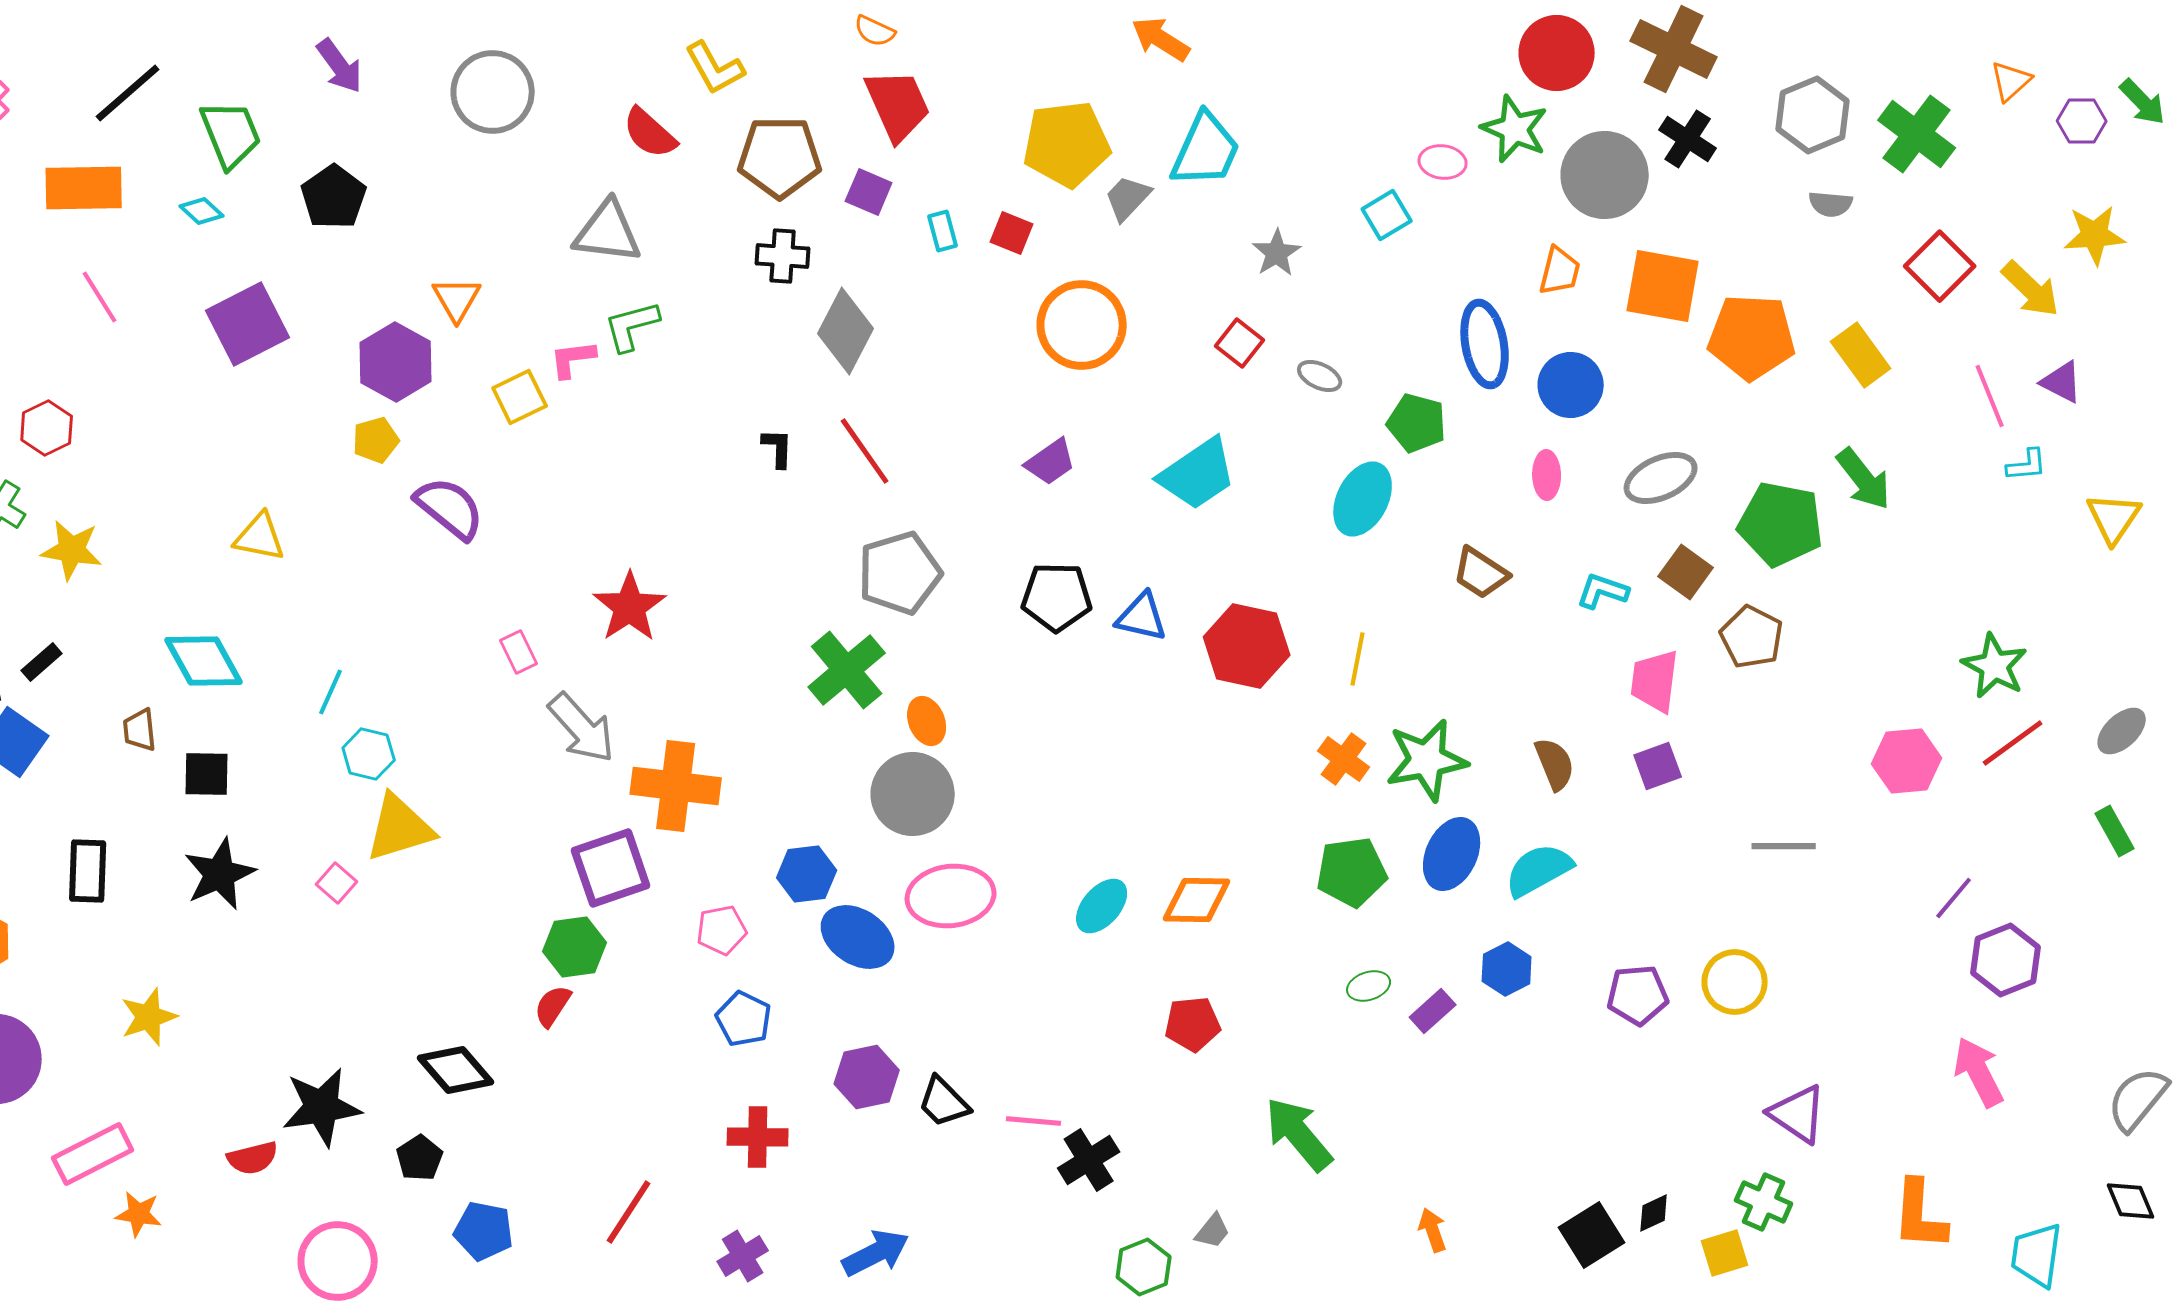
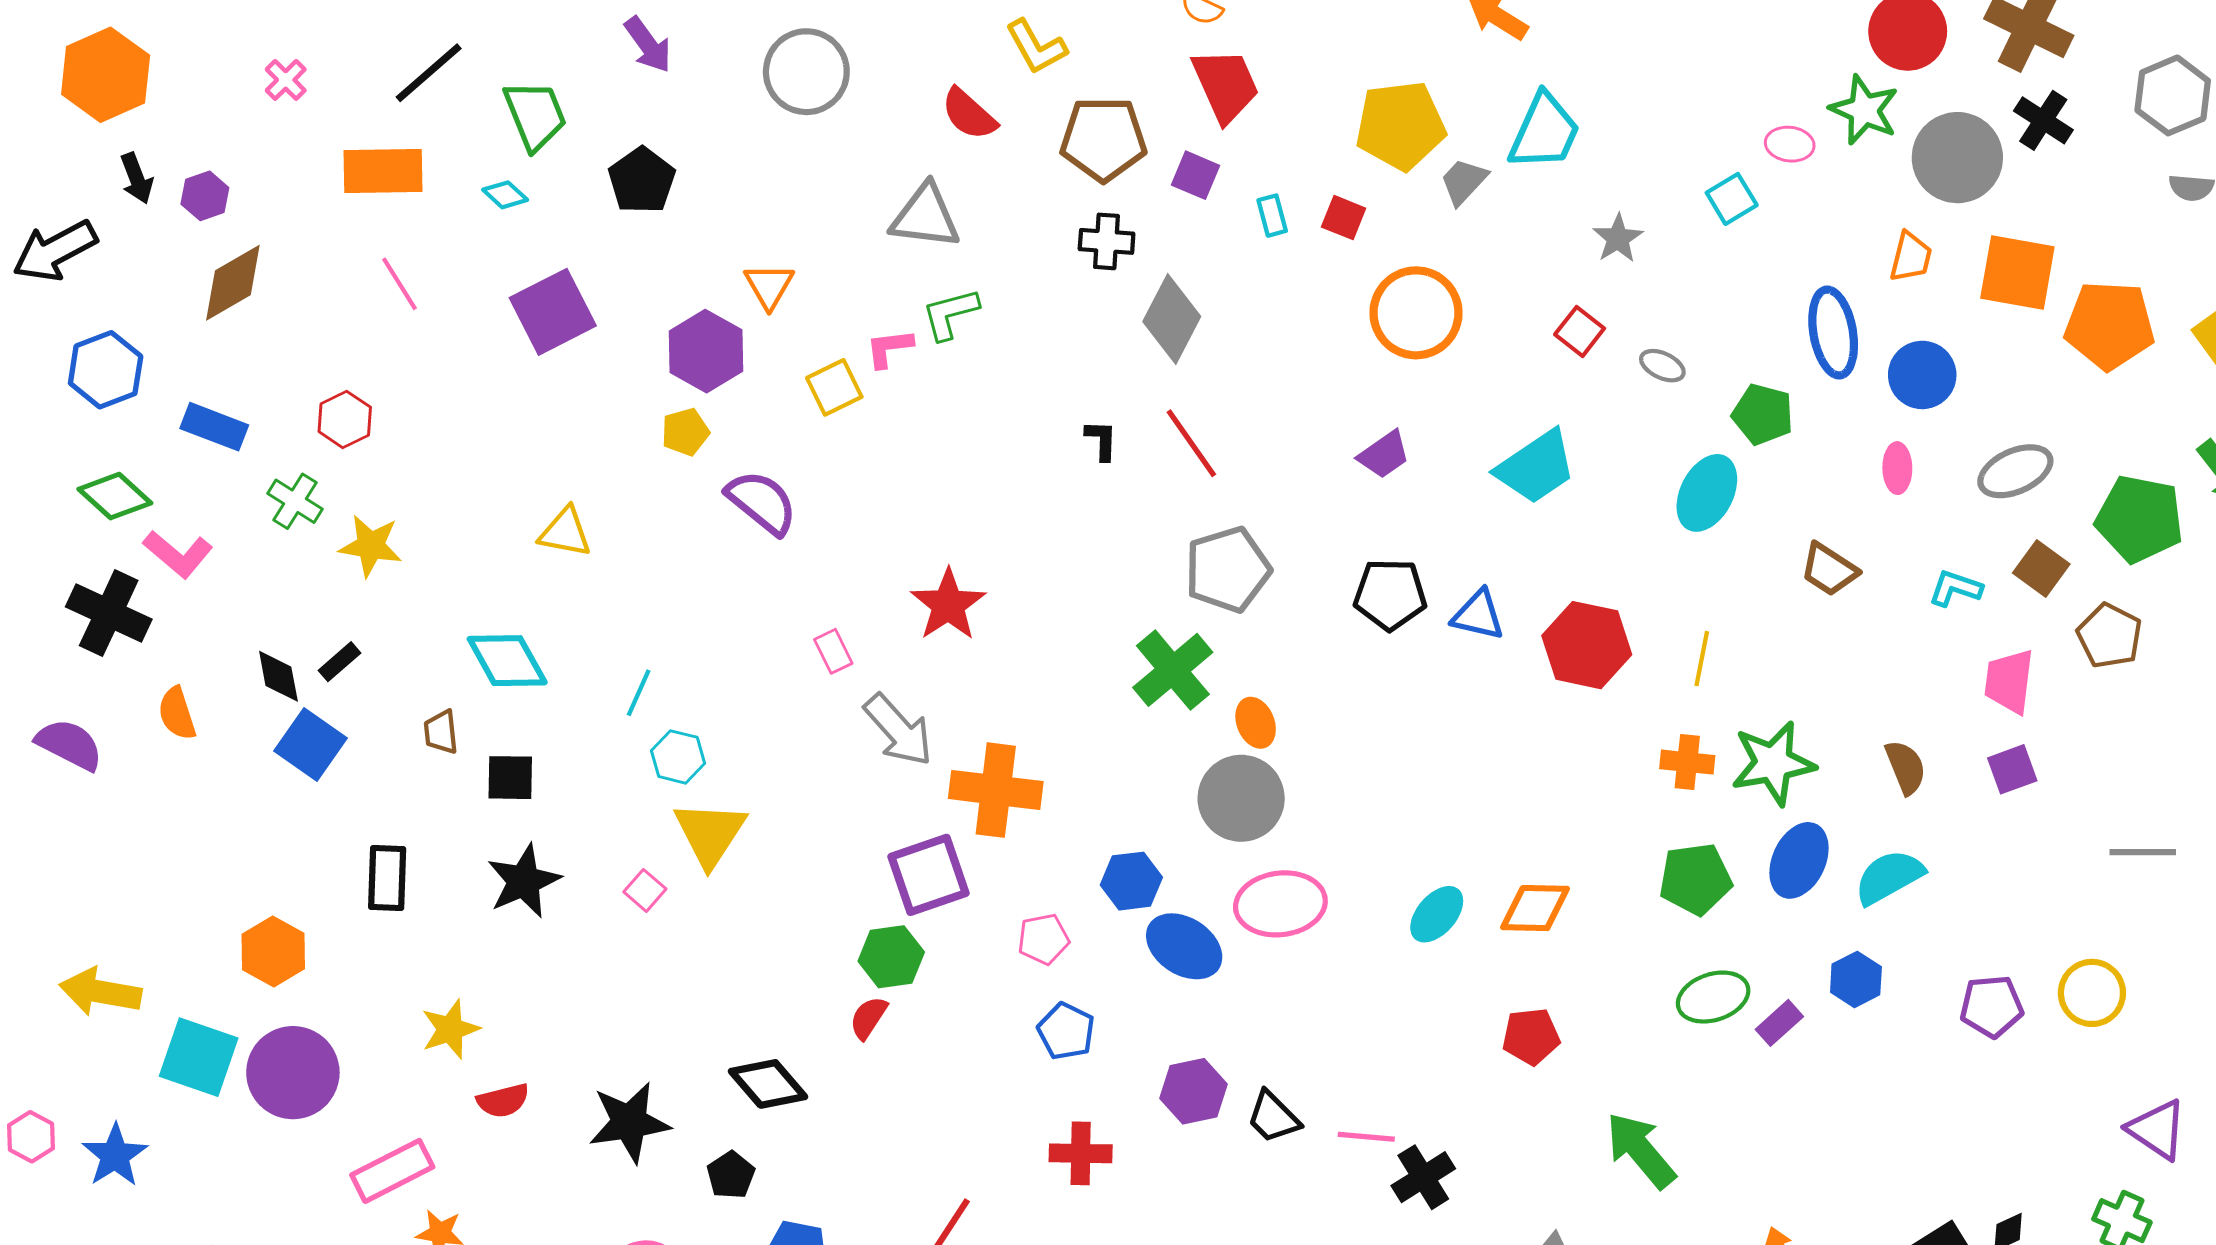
orange cross: (1344, 759) -> (1687, 762), turned -30
yellow triangle: (400, 828) -> (710, 833), turned -40
green ellipse: (1369, 986) -> (1713, 997), size x1.6
red semicircle: (253, 1158) -> (503, 1101), moved

